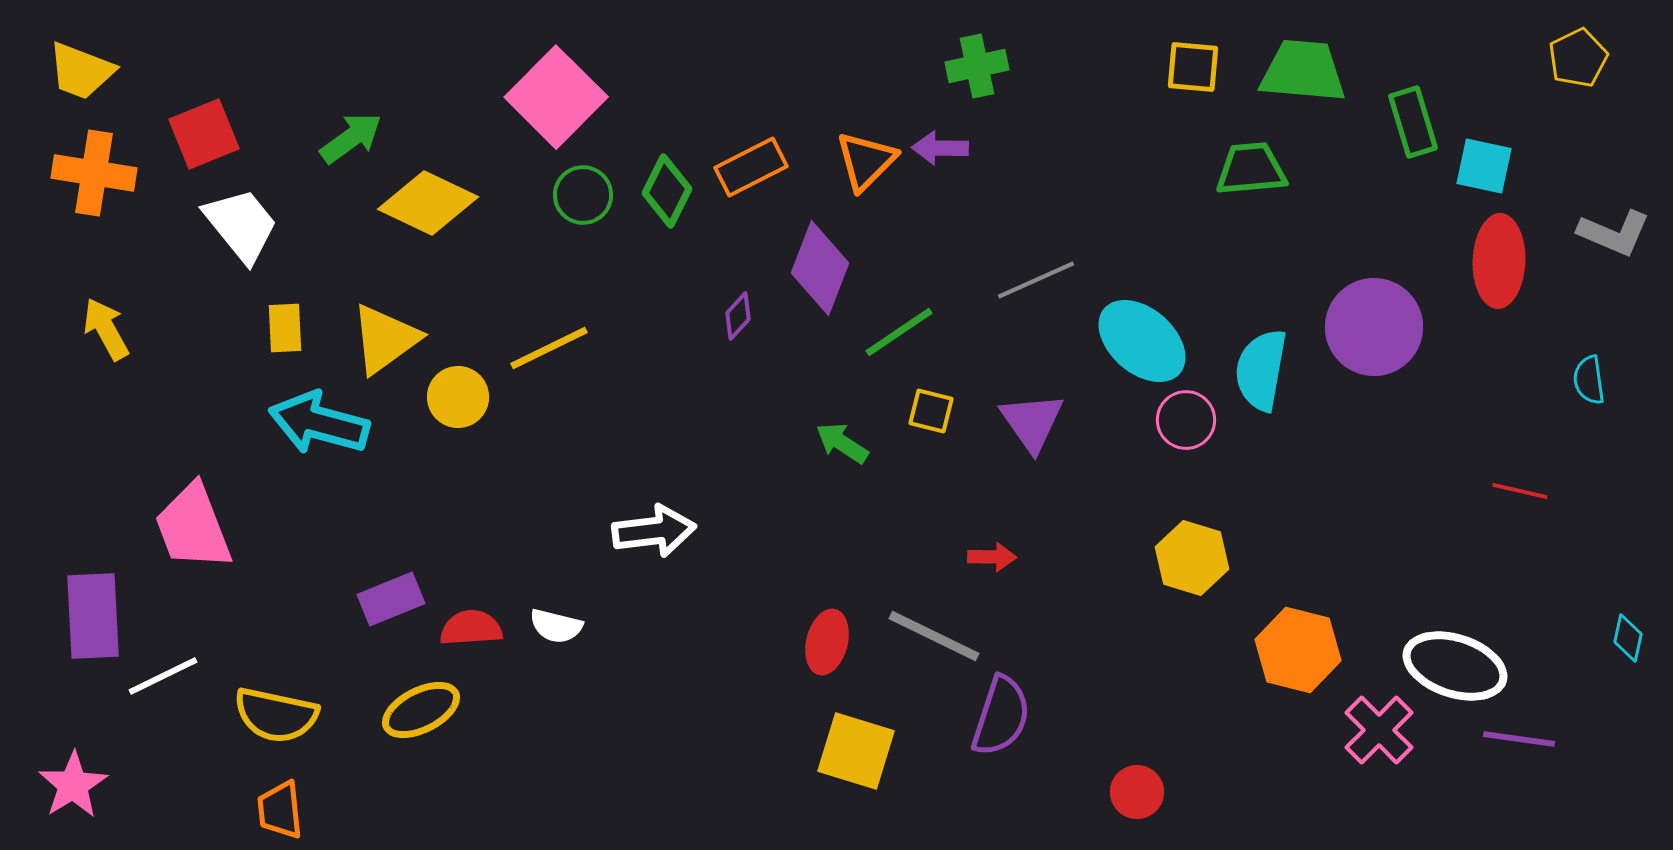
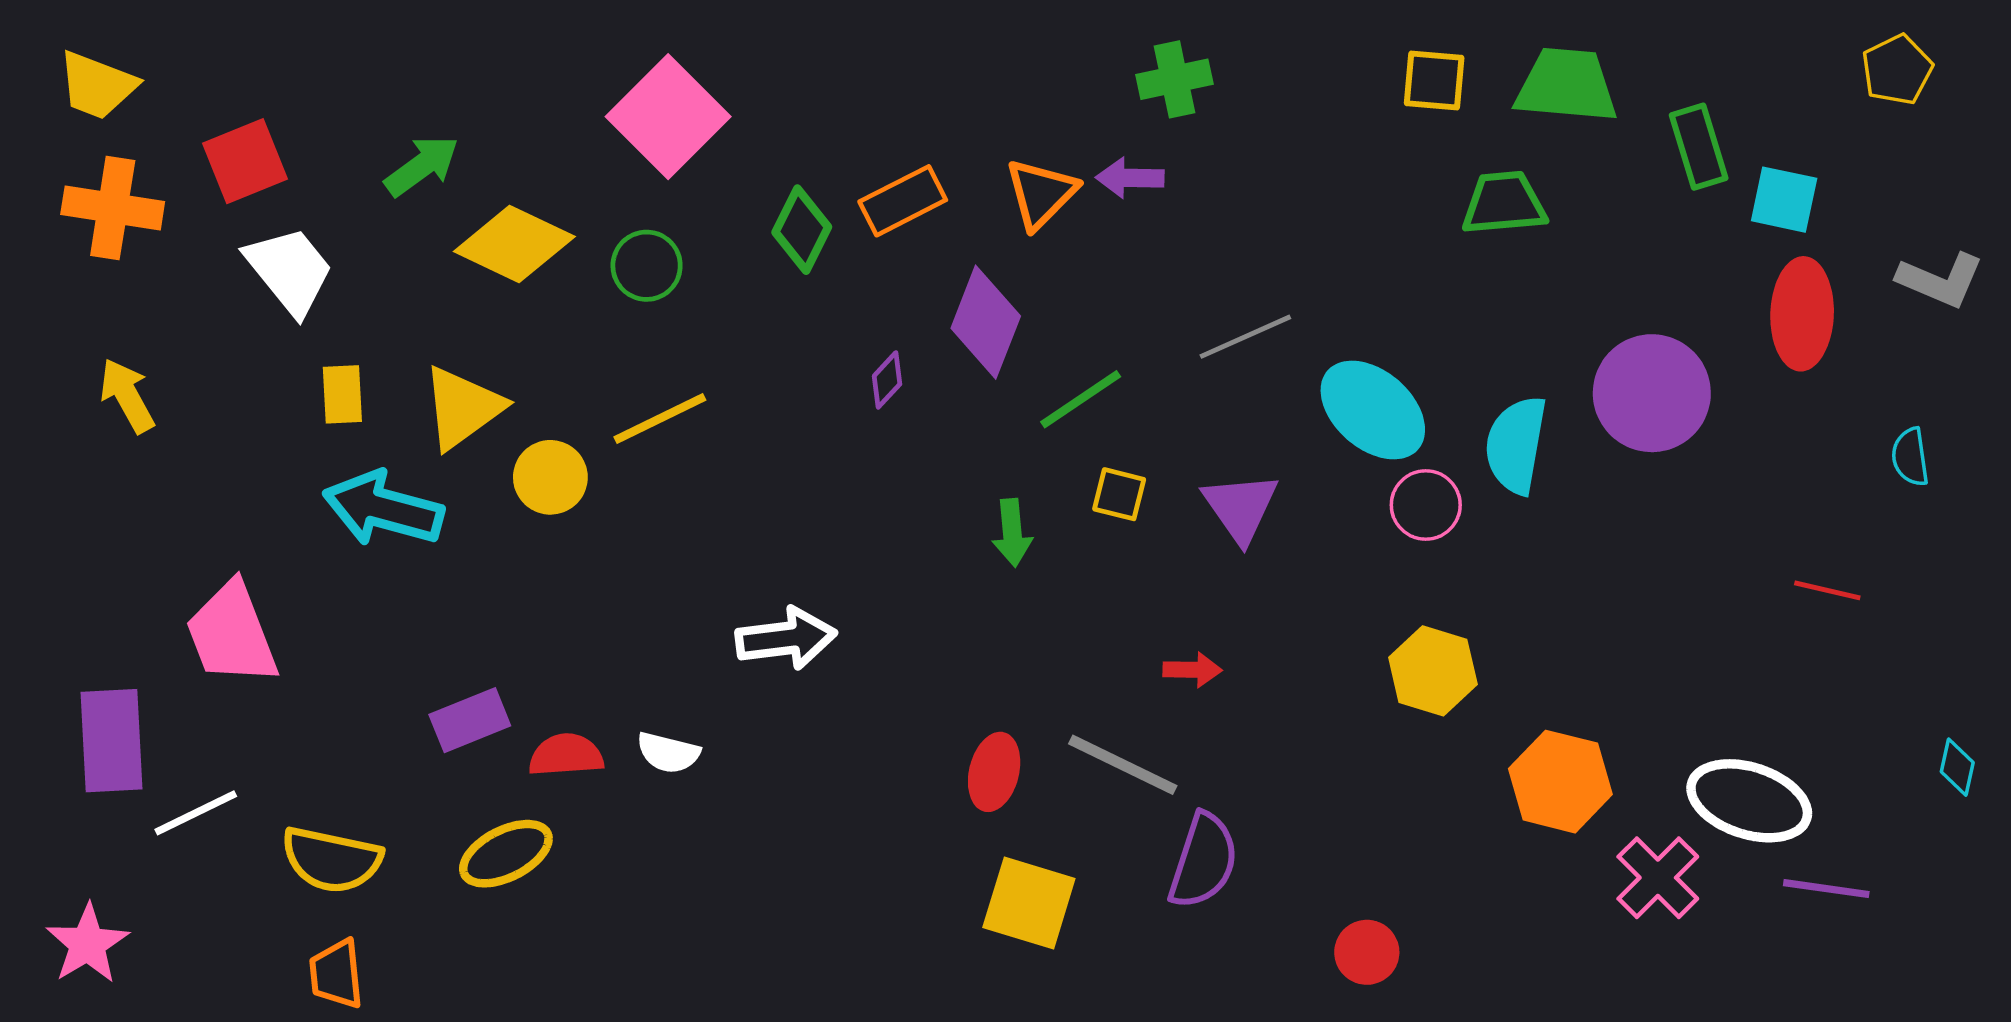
green circle: (583, 195) -> (647, 266), moved
green arrow: (842, 443) -> (1012, 533), turned -128

